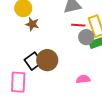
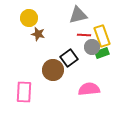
black square: (33, 61) -> (69, 58), moved
pink semicircle: (83, 79) -> (89, 89), size x1.5

